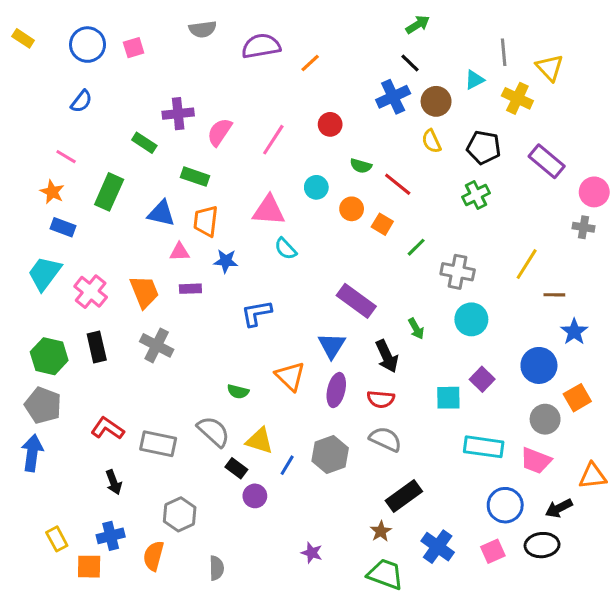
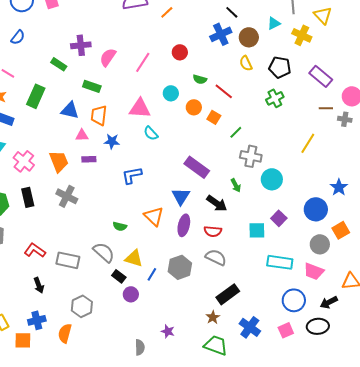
gray cross: (458, 272) -> (251, 156), moved
brown line: (554, 295) -> (326, 108), moved
black arrow: (387, 356) -> (217, 203), turned -30
gray semicircle: (216, 568) -> (140, 347), moved

